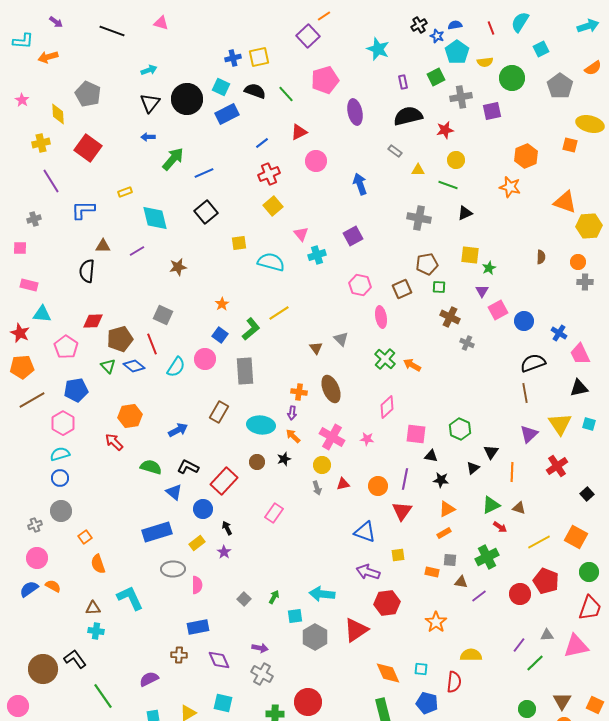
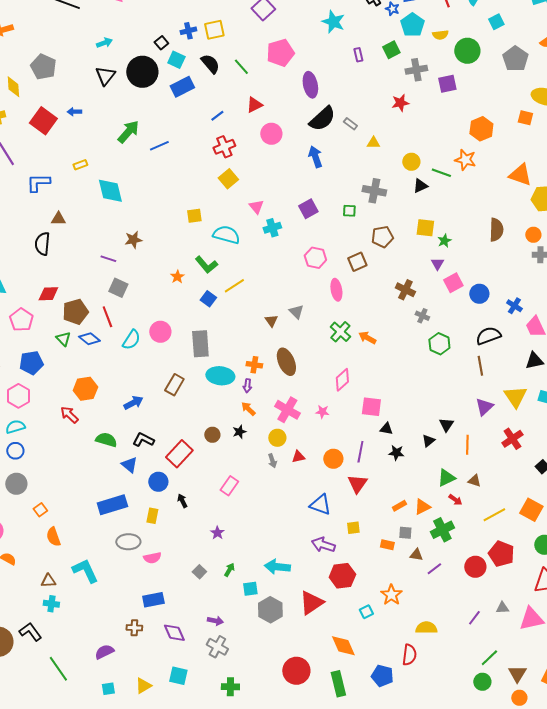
black semicircle: (255, 91) -> (210, 64), turned 30
black semicircle: (408, 116) -> (322, 119), moved, turned 152
blue arrow: (148, 137) -> (74, 112), moved
yellow circle: (456, 160) -> (411, 162), moved
green line: (448, 185) -> (441, 173), moved
black square: (206, 212) -> (161, 43), moved, size x0.6
purple line: (137, 251) -> (108, 259), moved, turned 49
brown semicircle: (541, 257) -> (496, 230), size x1.6
green square: (439, 287) -> (349, 211), moved
green L-shape: (251, 329) -> (206, 265), moved, turned 90
blue square: (220, 335) -> (208, 299), moved
cyan ellipse: (261, 425) -> (220, 376), moved
green hexagon: (460, 429) -> (439, 344), moved
orange triangle: (447, 509) -> (422, 507), moved
yellow rectangle: (197, 543) -> (152, 516), turned -42
purple star: (224, 552) -> (217, 533), moved
pink semicircle: (197, 585) -> (152, 558), turned 78
green line: (535, 663) -> (489, 658), moved
cyan square: (421, 669) -> (366, 612), moved, turned -32
red circle: (308, 702) -> (296, 671), moved

